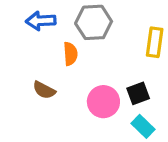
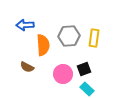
gray hexagon: (94, 22) -> (69, 36), moved
orange semicircle: (70, 54) -> (43, 45), size x1.5

